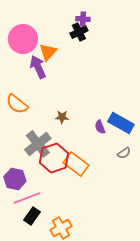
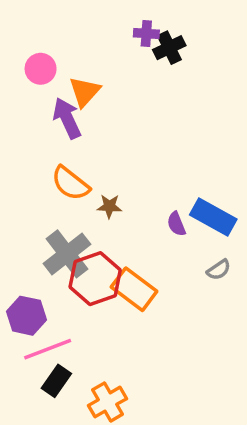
black cross: (79, 32) -> (169, 48), moved
pink circle: (23, 39) -> (41, 69), size x0.6
orange semicircle: (17, 104) -> (71, 183), moved

